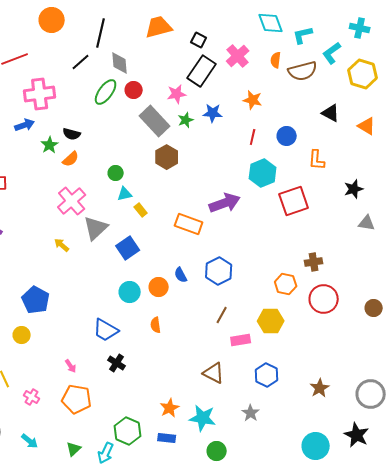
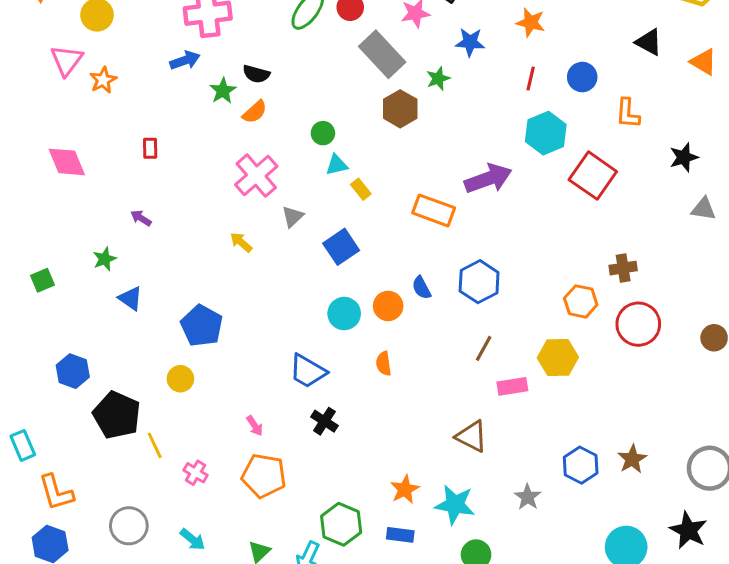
green star: (186, 120) -> (438, 79), moved
red square: (294, 201) -> (593, 176), turned -36
gray triangle: (96, 228) -> (293, 216), size x0.6
blue hexagon: (267, 375) -> (581, 465), moved

